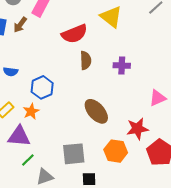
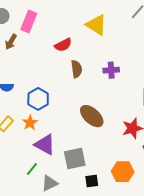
red semicircle: (74, 34) -> (63, 45), size x0.7
purple triangle: (19, 136) -> (45, 144), moved, turned 30
orange hexagon: (116, 151) -> (123, 172), moved

